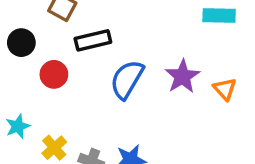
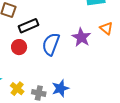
red circle: (54, 74) -> (19, 47), moved
orange triangle: (225, 89) -> (106, 28), moved

